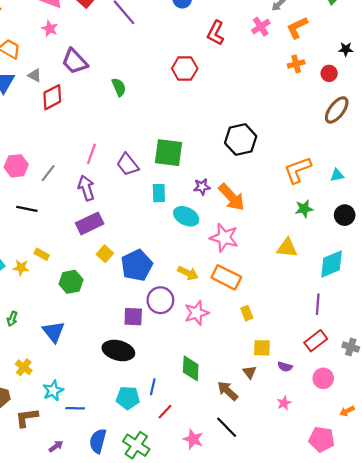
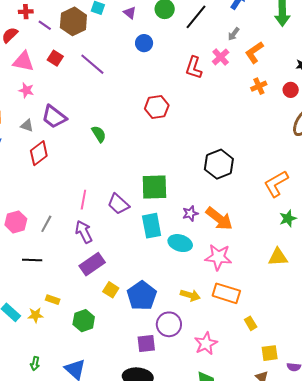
red L-shape: (216, 33) -> (194, 68), moved
gray triangle: (35, 75) -> (27, 126), moved
cyan rectangle: (159, 193) -> (152, 226), size x1.4
pink star: (196, 313) -> (206, 344), moved

